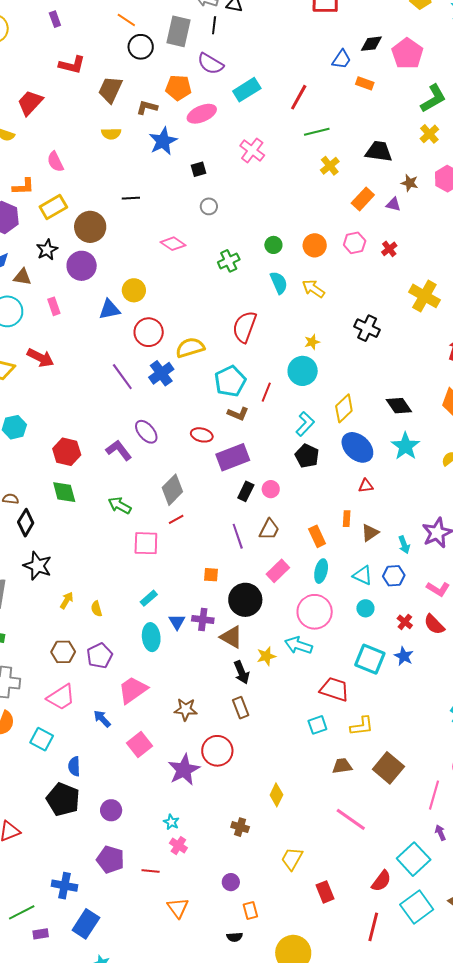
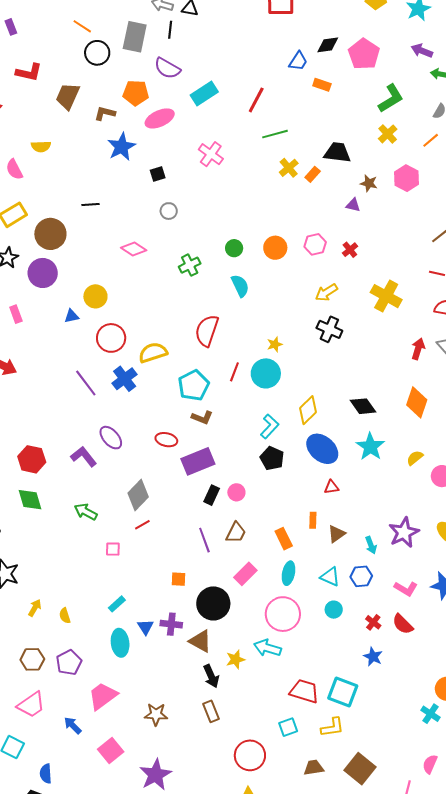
yellow semicircle: (111, 134) -> (41, 146), moved
orange rectangle: (363, 199) -> (313, 174), moved, size x0.7
yellow arrow: (313, 289) -> (326, 292), moved, turned -65
blue triangle: (109, 309) -> (71, 316), size x0.7
red line: (266, 392) -> (234, 372), moved
pink square: (146, 543) -> (113, 549), size x0.6
cyan square: (370, 659) -> (343, 692), moved
red circle: (217, 751) -> (250, 755), moved

